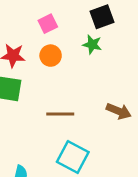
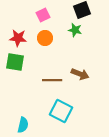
brown arrow: (119, 111) -> (80, 74), moved

